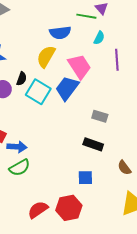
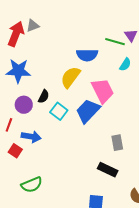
cyan square: (38, 92) -> (59, 111), size x0.7
gray rectangle: (100, 116) -> (117, 143), turned 56
blue arrow: (17, 147) -> (31, 137), moved

